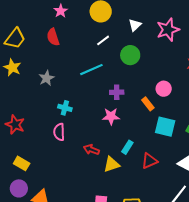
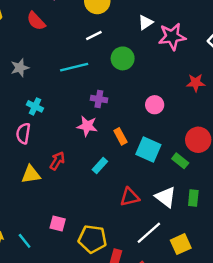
white triangle: (135, 25) -> (146, 22), moved
red semicircle: (53, 37) -> (36, 21), turned -36
orange rectangle: (148, 104) -> (120, 136), moved
red arrow: (91, 150) -> (57, 161), turned 91
red triangle: (150, 161) -> (130, 197), moved
yellow triangle: (112, 164) -> (31, 174), moved

